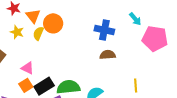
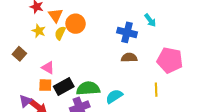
cyan arrow: (135, 19) -> (150, 20), moved
pink pentagon: (155, 39) -> (170, 60), moved
orange square: (26, 85) -> (45, 85), turned 32

